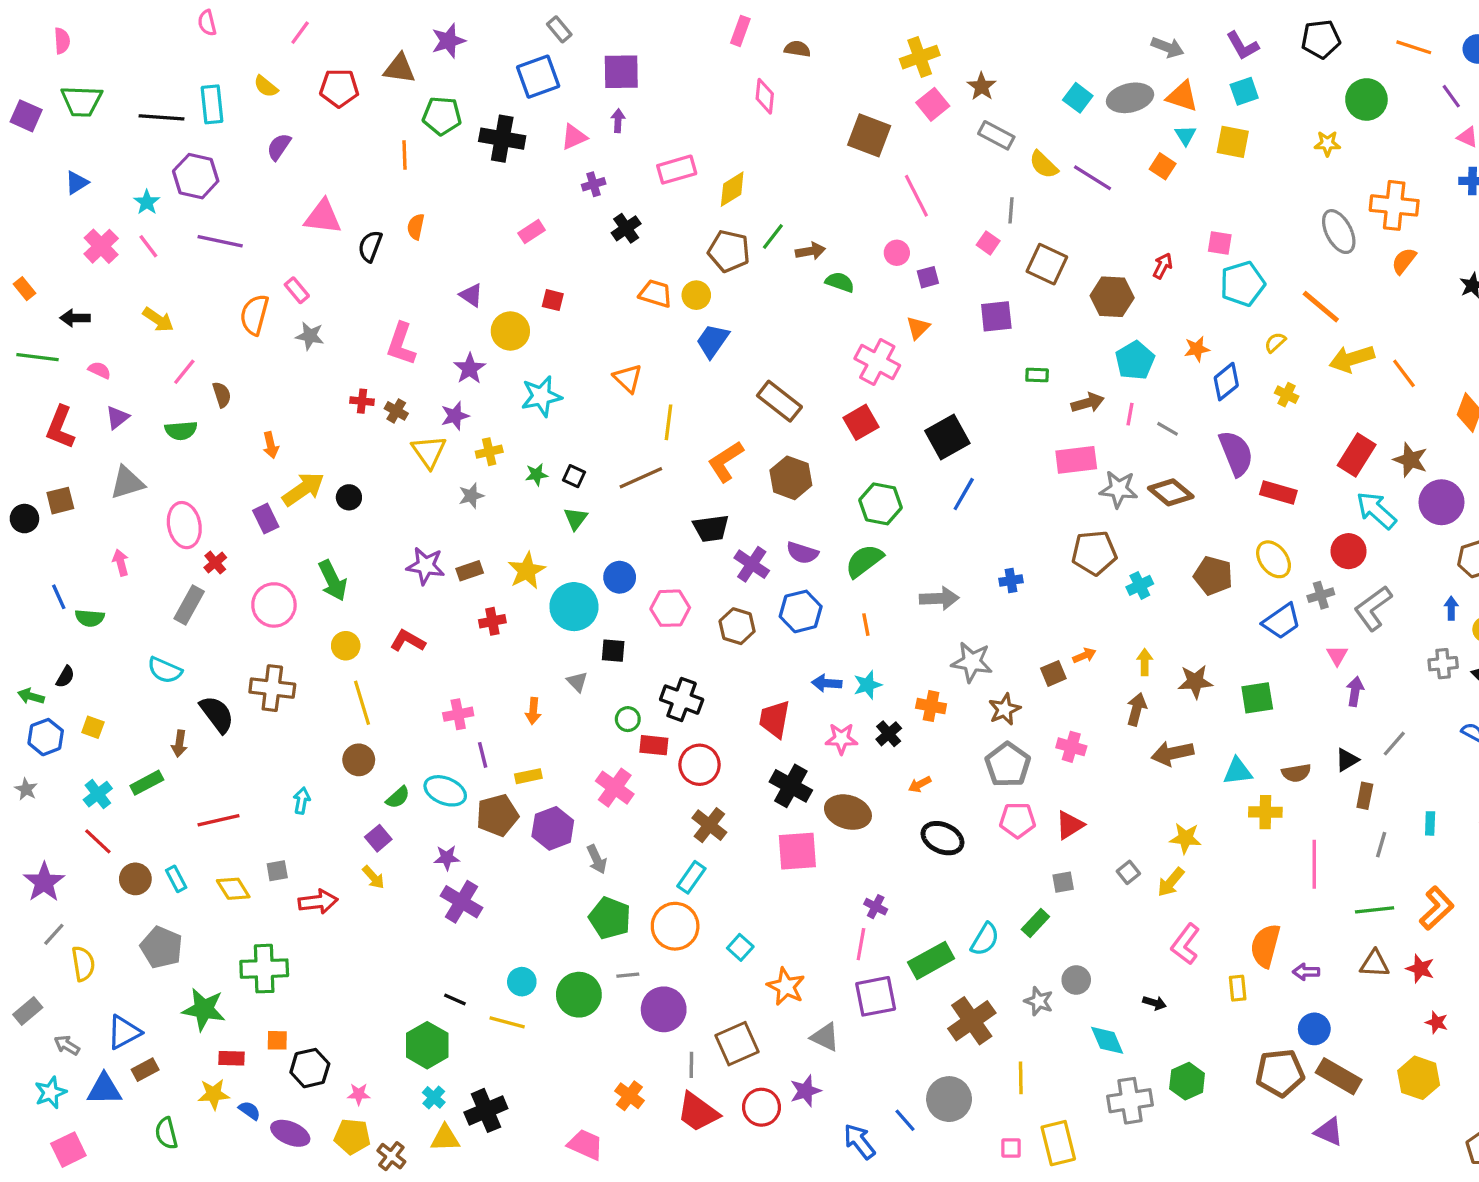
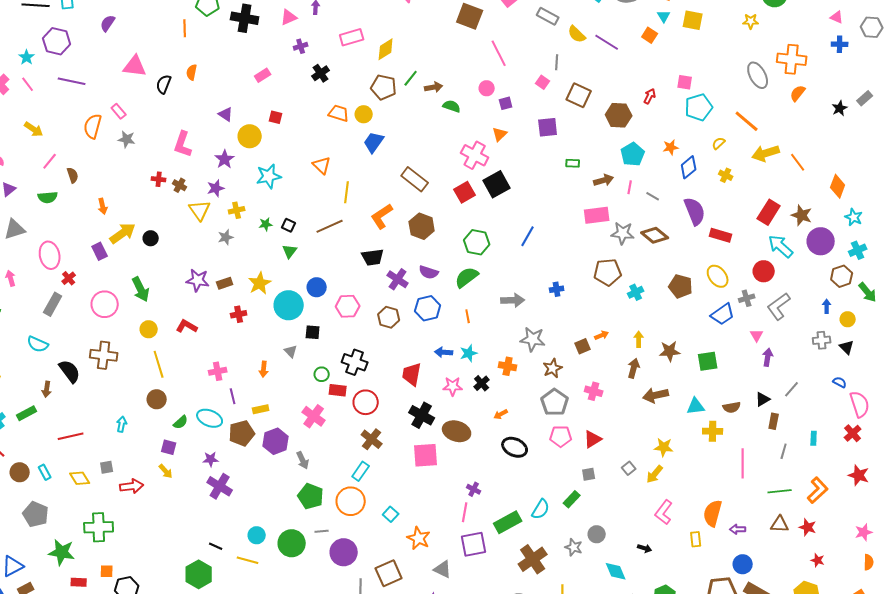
black square: (947, 437) -> (497, 184), moved
purple square: (378, 838) -> (169, 447), turned -35

